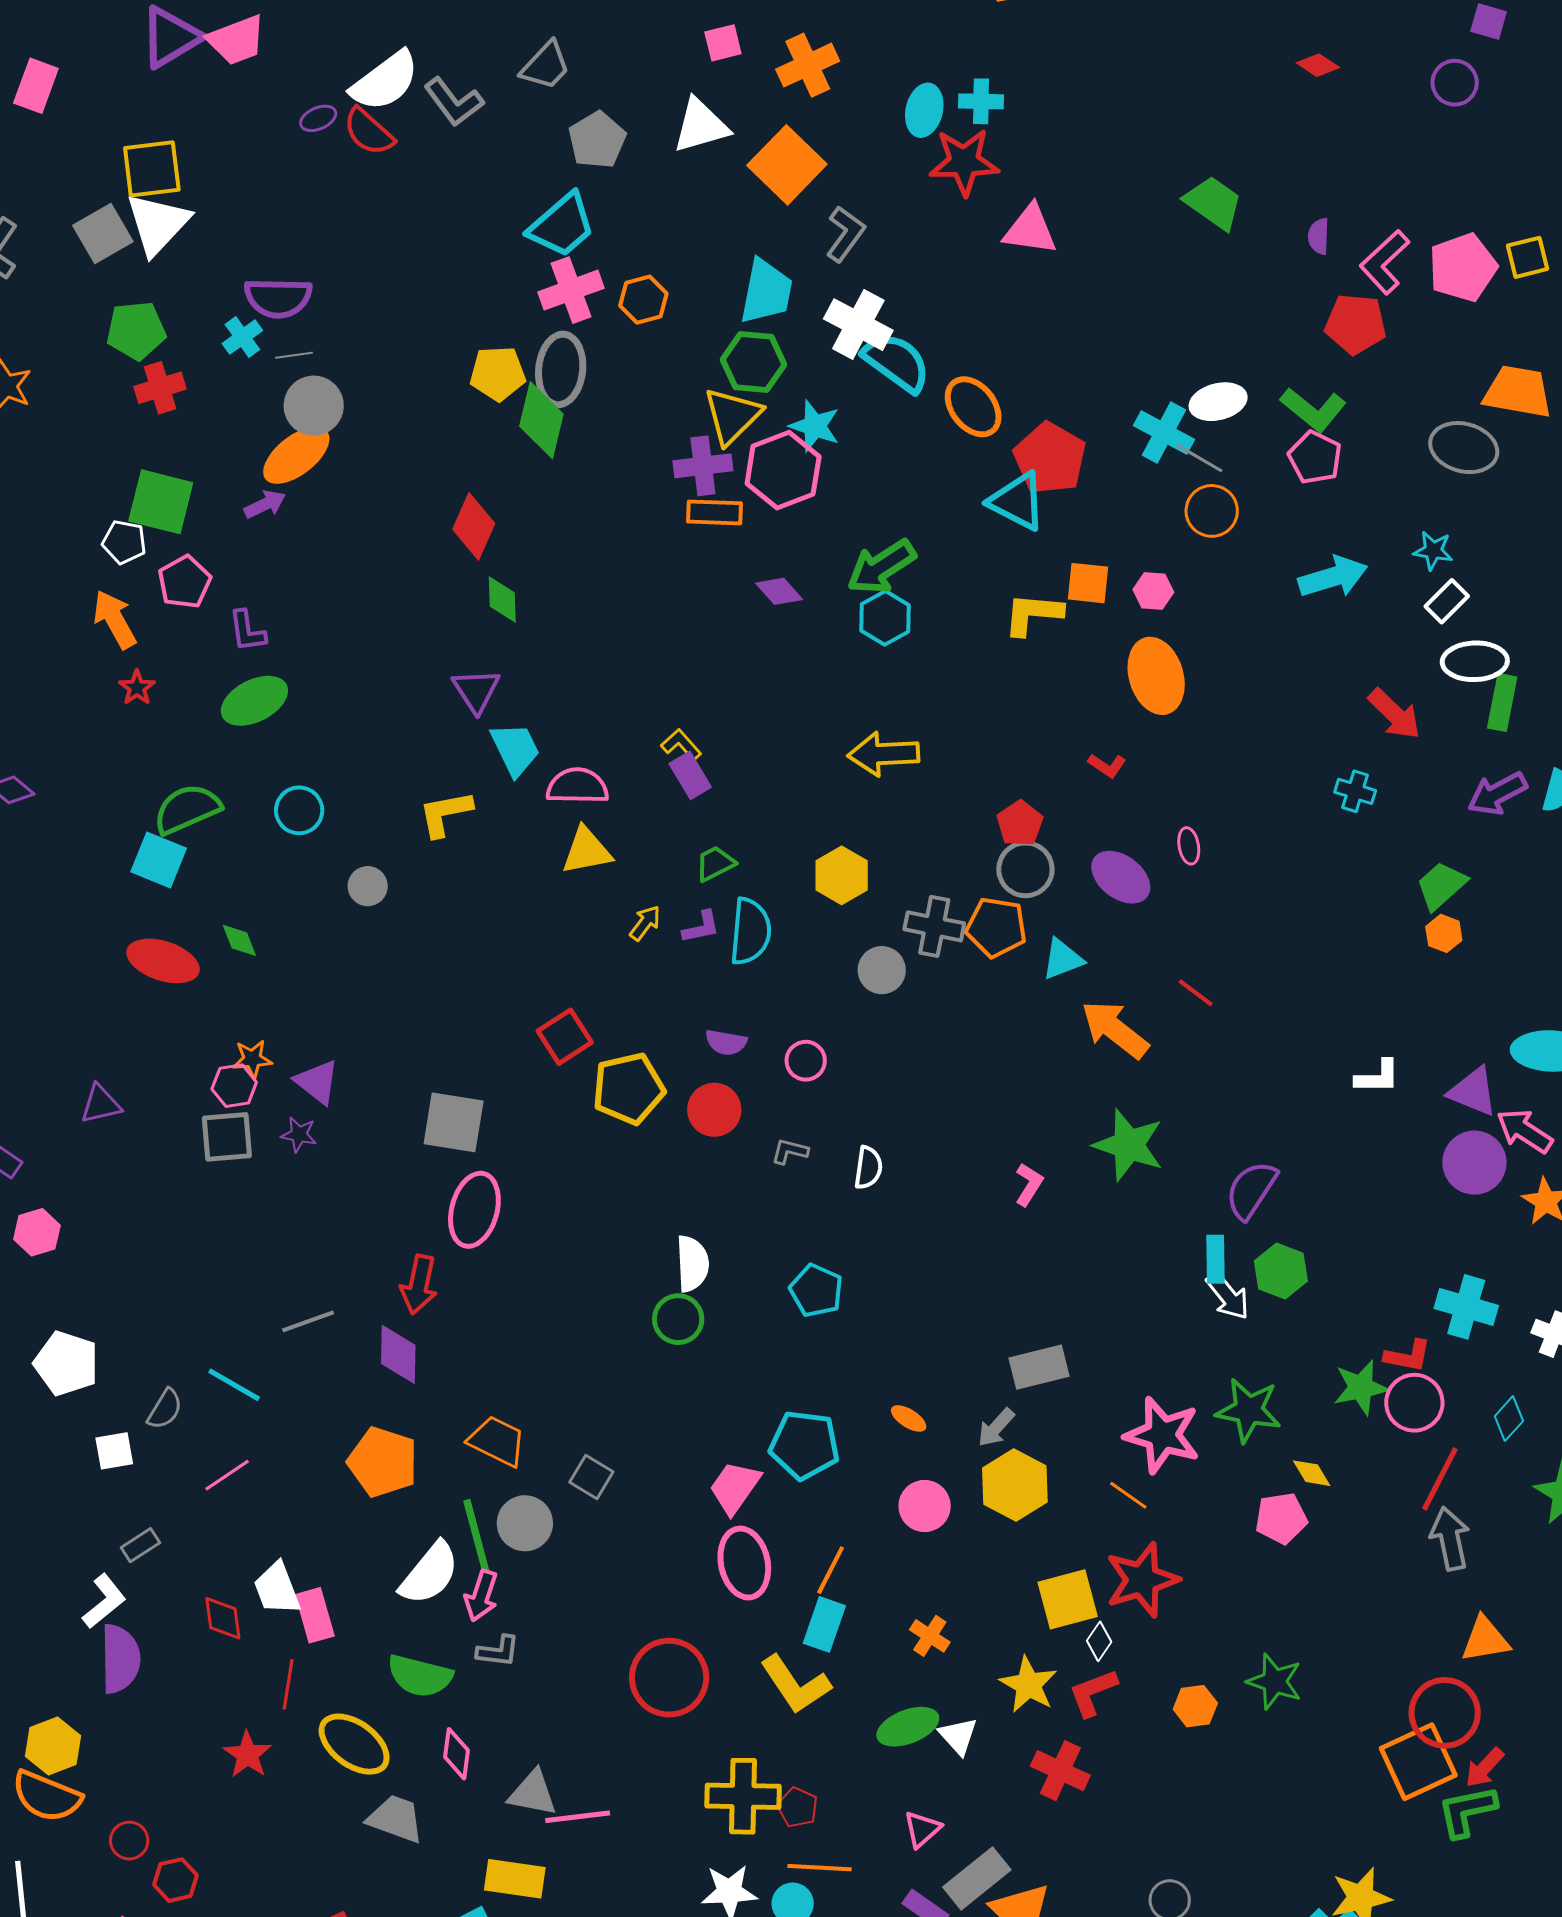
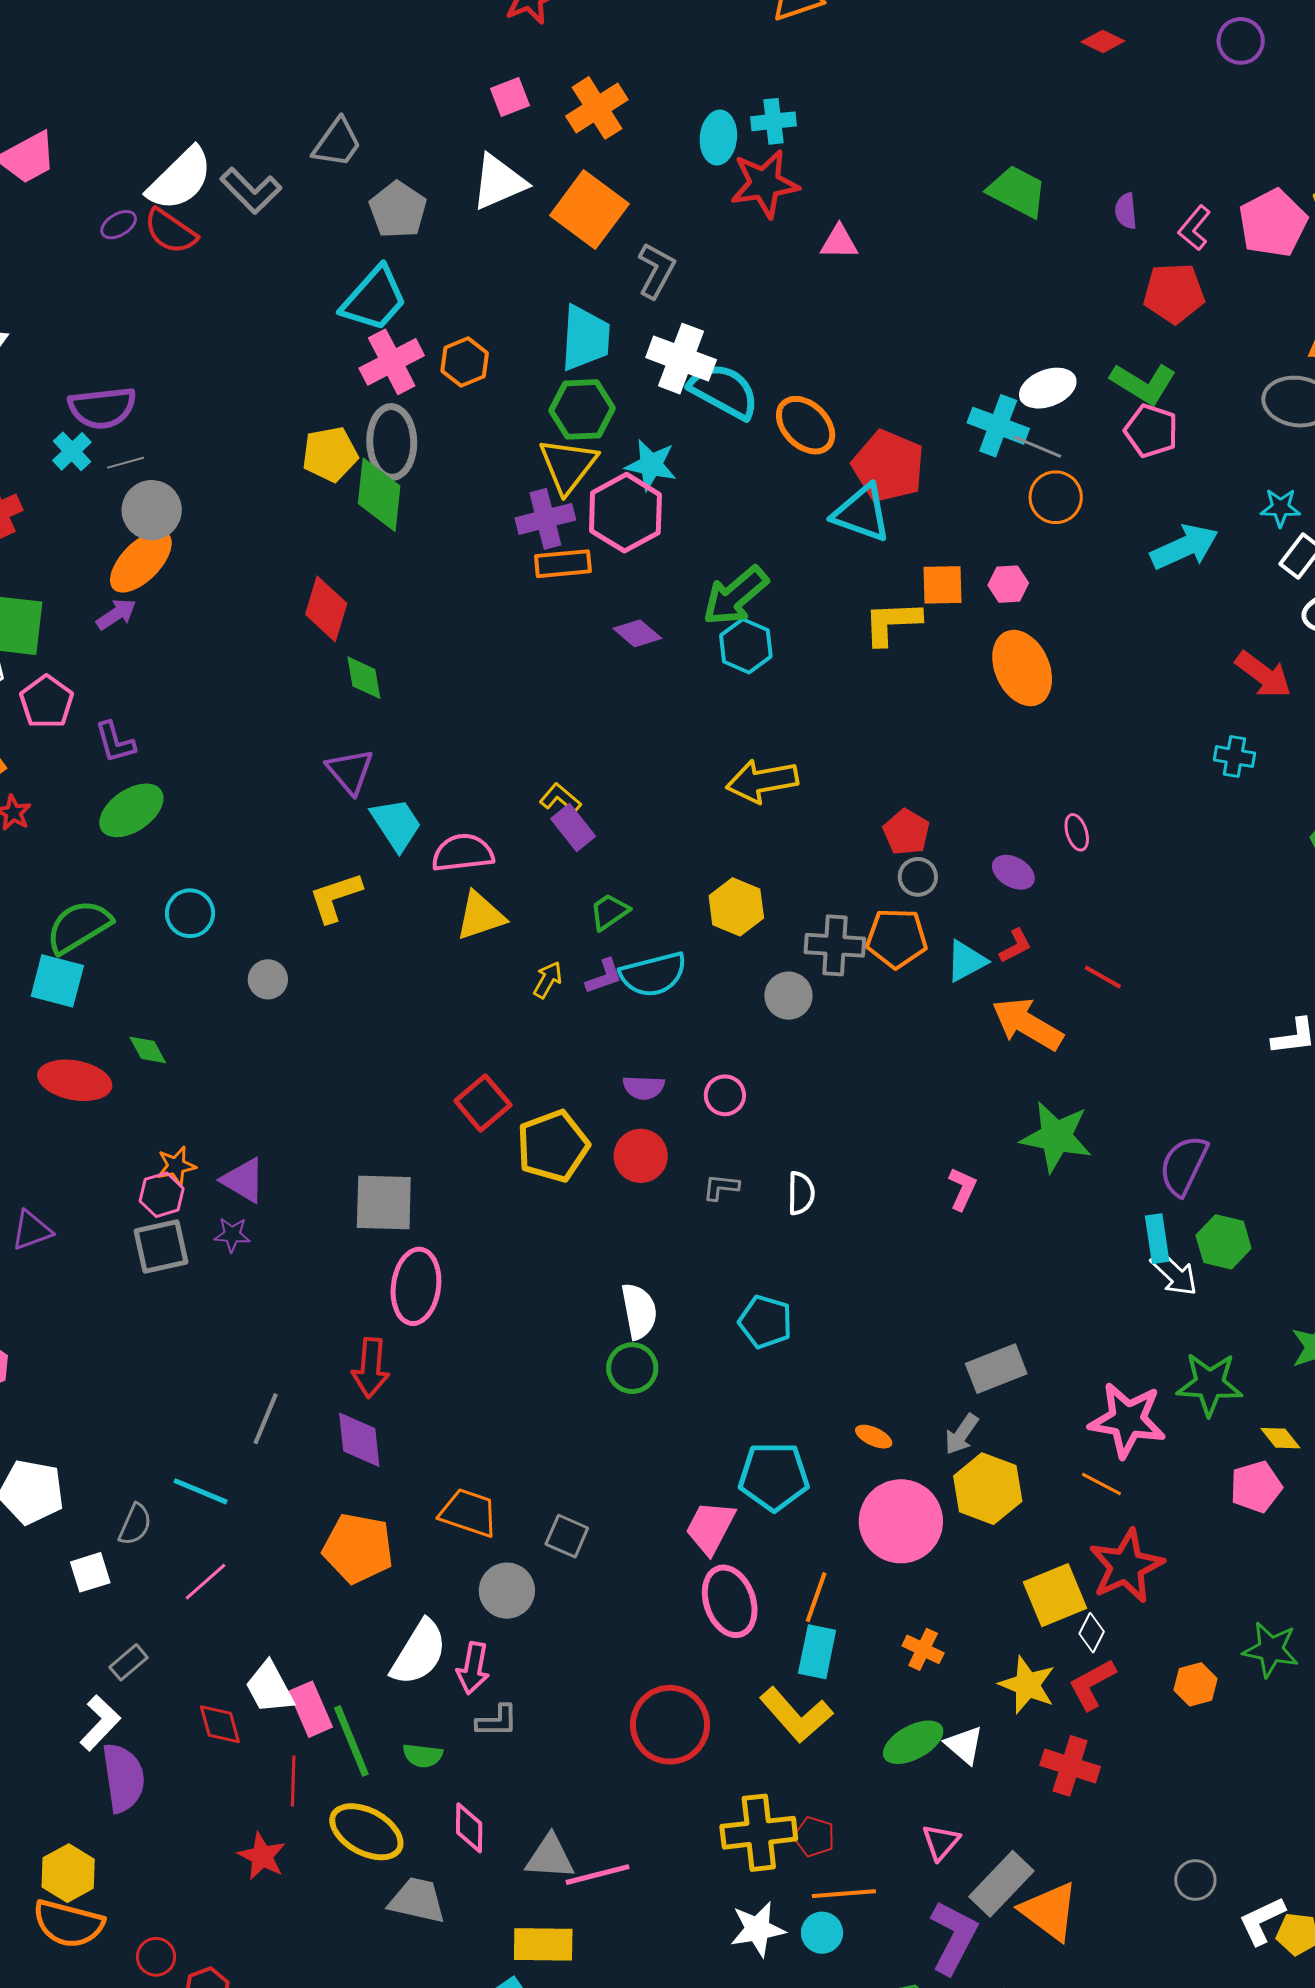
pink triangle: (1030, 230) -> (839, 242), size x0.7
pink L-shape: (1385, 262) -> (1195, 228), size x0.7
red L-shape: (1107, 766) -> (1015, 946), moved, turned -54
gray circle: (1025, 869) -> (918, 877), size x0.7
purple ellipse: (1121, 877) -> (1013, 872), size x0.7
cyan semicircle: (750, 931) -> (653, 974), turned 78
gray line: (308, 1321) -> (266, 1419), turned -40
pink circle: (925, 1506) -> (901, 1521), size x1.6
green line: (476, 1536) -> (351, 1741), moved
green semicircle: (420, 1676) -> (423, 1756), size x0.6

